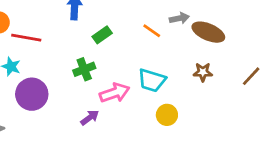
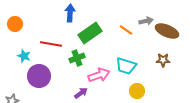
green rectangle: (102, 35) -> (90, 33), size x1.6
red line: (26, 38) -> (51, 44), moved

